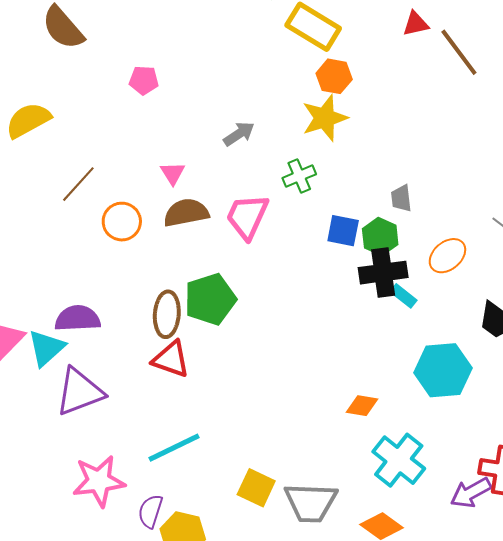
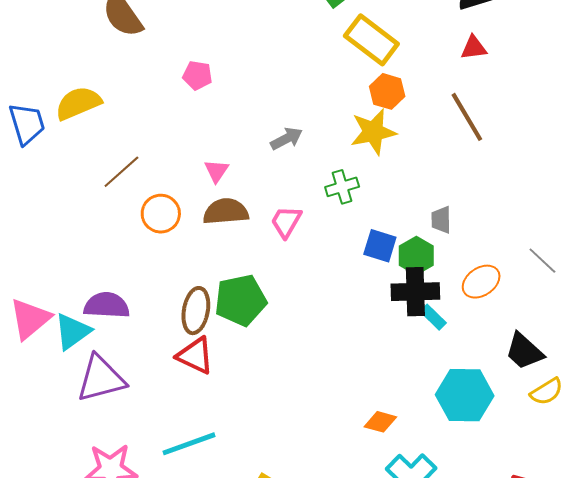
brown line: (459, 52) -> (467, 117), moved
pink trapezoid: (247, 216) -> (286, 222), size x0.7

